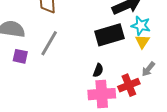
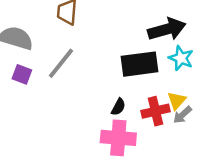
yellow triangle: (142, 41) -> (177, 100), moved
red cross: (129, 85) -> (156, 111), moved

